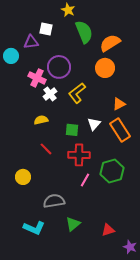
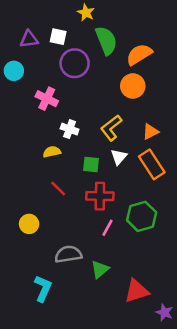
purple triangle: (31, 42) -> (29, 39), moved
purple circle: (59, 67) -> (75, 63), moved
yellow L-shape: (77, 93) -> (111, 128), moved
white cross: (50, 94) -> (70, 129), moved, turned -32
green triangle: (73, 224) -> (100, 269), moved
cyan L-shape: (34, 228) -> (43, 288), turned -90
red triangle: (108, 230) -> (137, 291), size x1.5

